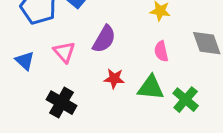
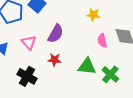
pink semicircle: (161, 51) -> (102, 41), moved
red star: (114, 79) -> (54, 60), moved

